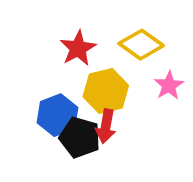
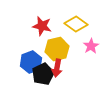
red star: (78, 48) -> (42, 26), turned -30
black pentagon: (80, 137) -> (43, 74), turned 30

